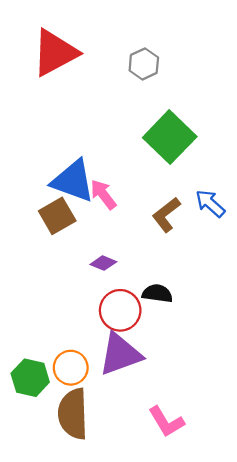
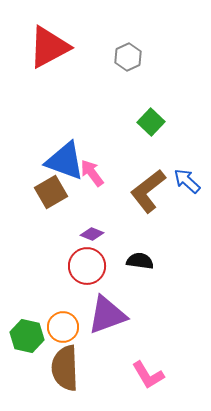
green square: (170, 137) -> (151, 122), size x0.6
brown L-shape: (166, 215) -> (148, 191), size x1.4
red circle: (120, 310) -> (87, 266), moved

